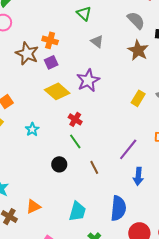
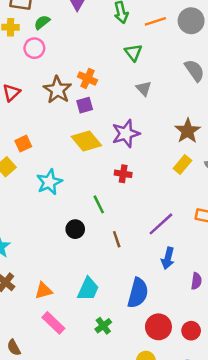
brown star: (138, 50) -> (188, 131), moved
red cross: (75, 119) -> (123, 174), moved, turned -32
cyan star: (32, 129) -> (49, 182), size x1.5
orange triangle: (33, 206) -> (44, 291), moved

